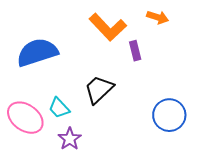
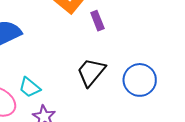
black trapezoid: (99, 89) -> (91, 72), moved

